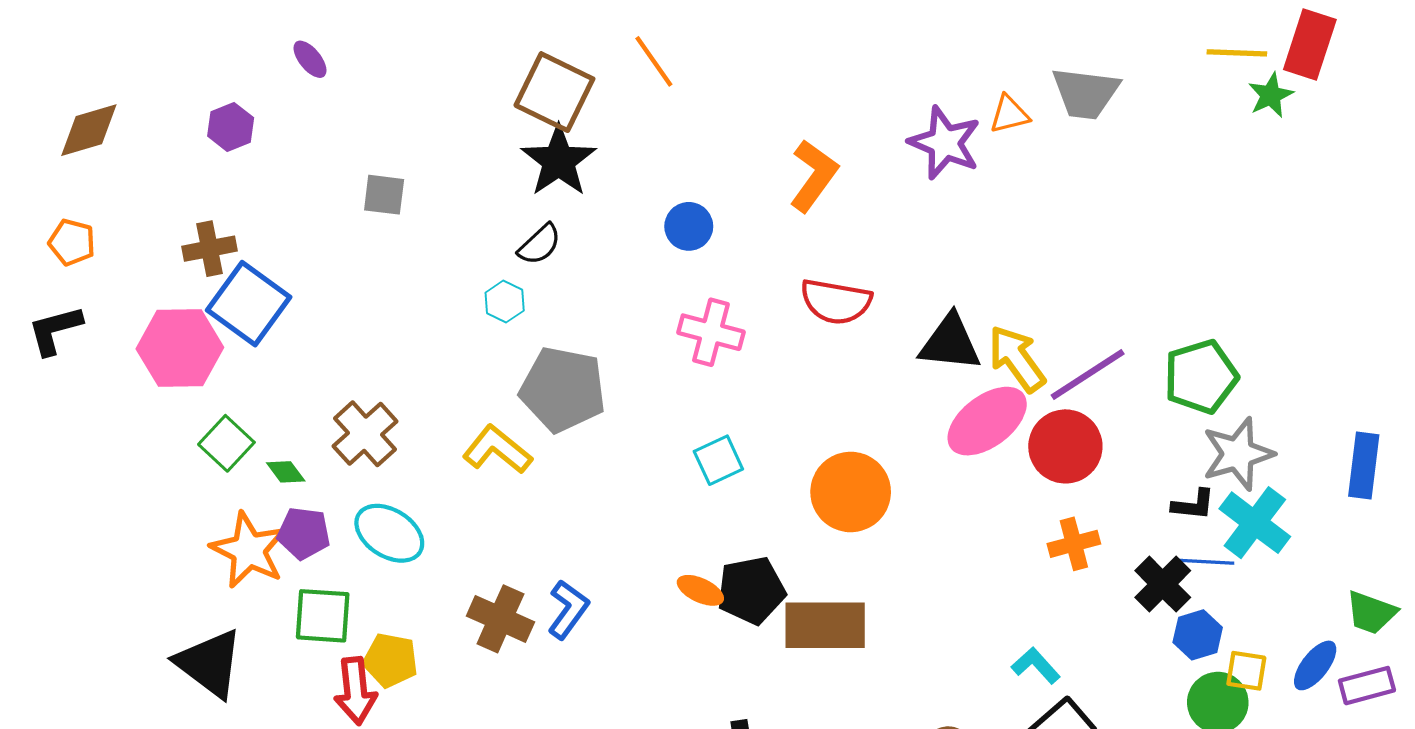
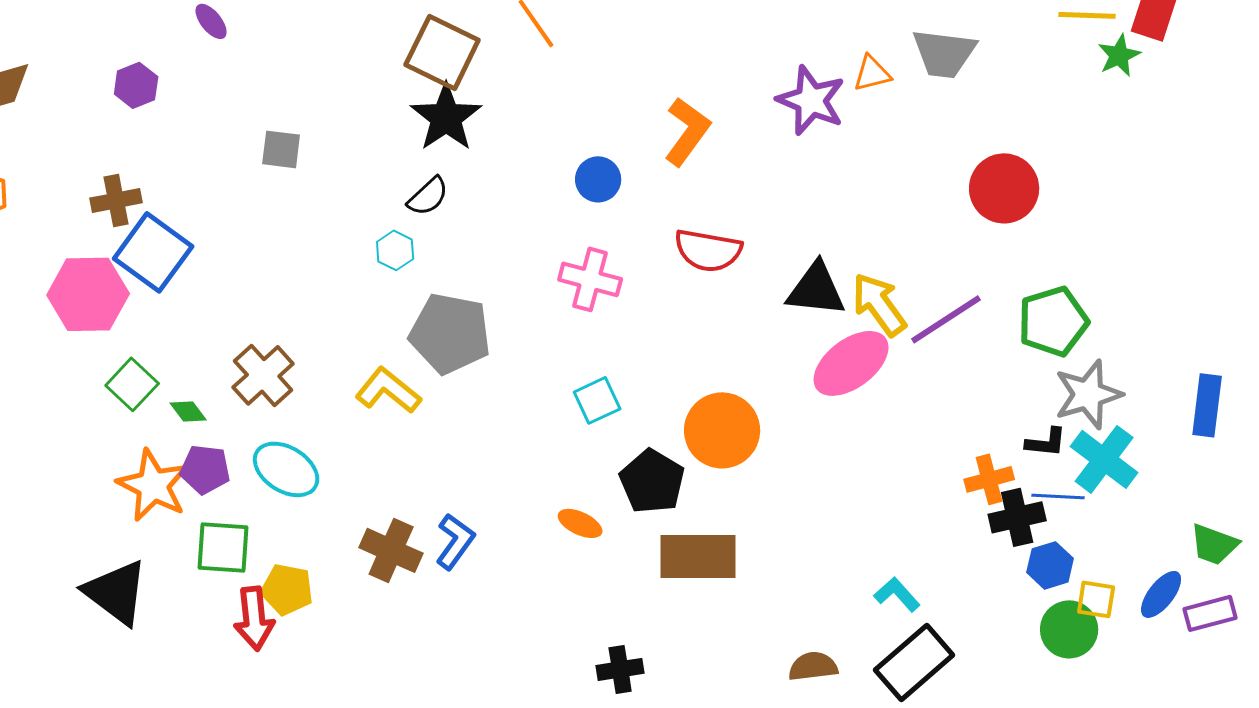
blue circle: (689, 226) -> (598, 179), moved
red circle: (1065, 446) -> (1004, 188), moved
orange cross: (1074, 544) -> (989, 479), moved
black cross: (1163, 584) -> (1017, 517), turned 32
black pentagon: (751, 590) -> (652, 481), moved, turned -30

